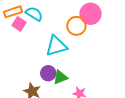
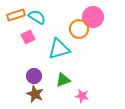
pink square: (19, 24) -> (28, 37), moved, turned 32
purple circle: (48, 73) -> (34, 76), moved

